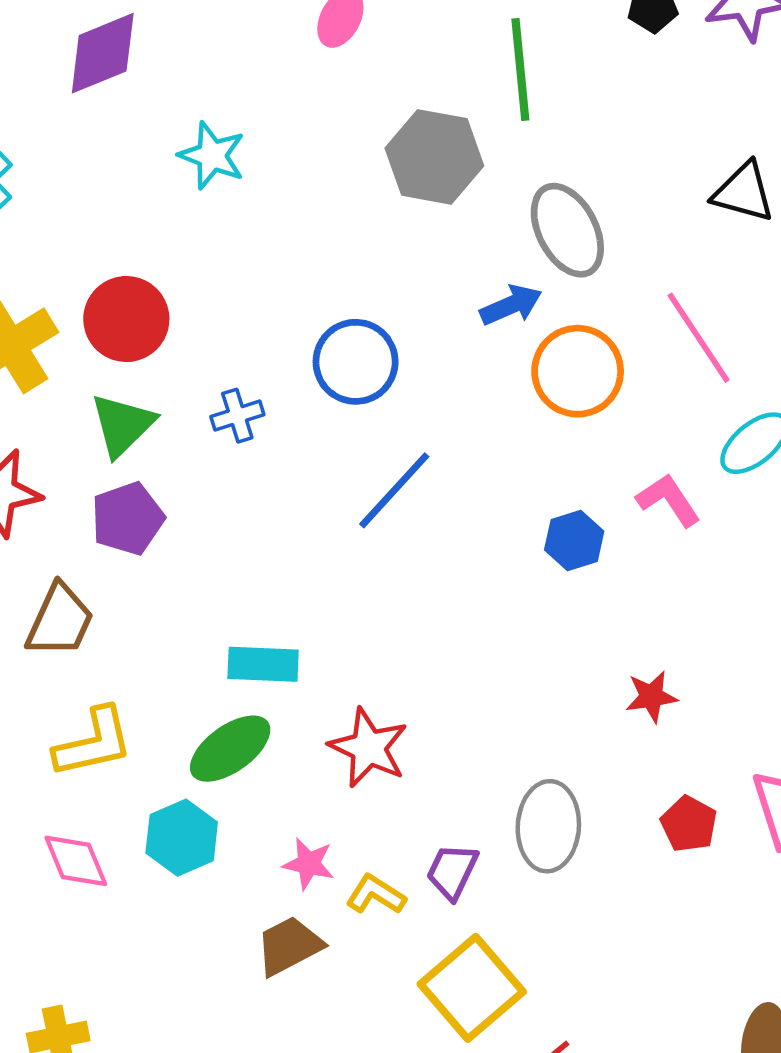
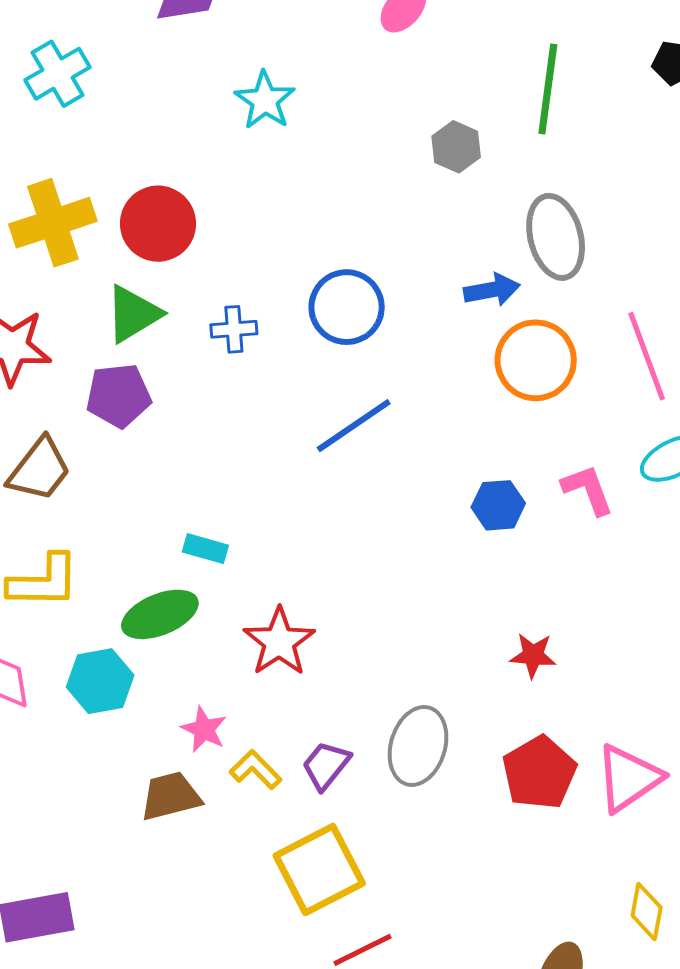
gray hexagon: (434, 157) -> (456, 147), size x0.6
cyan rectangle: (263, 664) -> (205, 549), size x0.7
red pentagon: (689, 824) -> (539, 773), size x1.5

